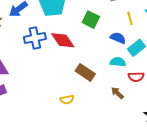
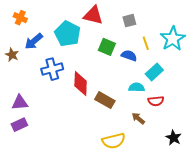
blue semicircle: (118, 38) -> (129, 56), moved
red diamond: (63, 40) -> (81, 83), moved, turned 40
yellow semicircle: (67, 100) -> (114, 141), moved, size x1.6

